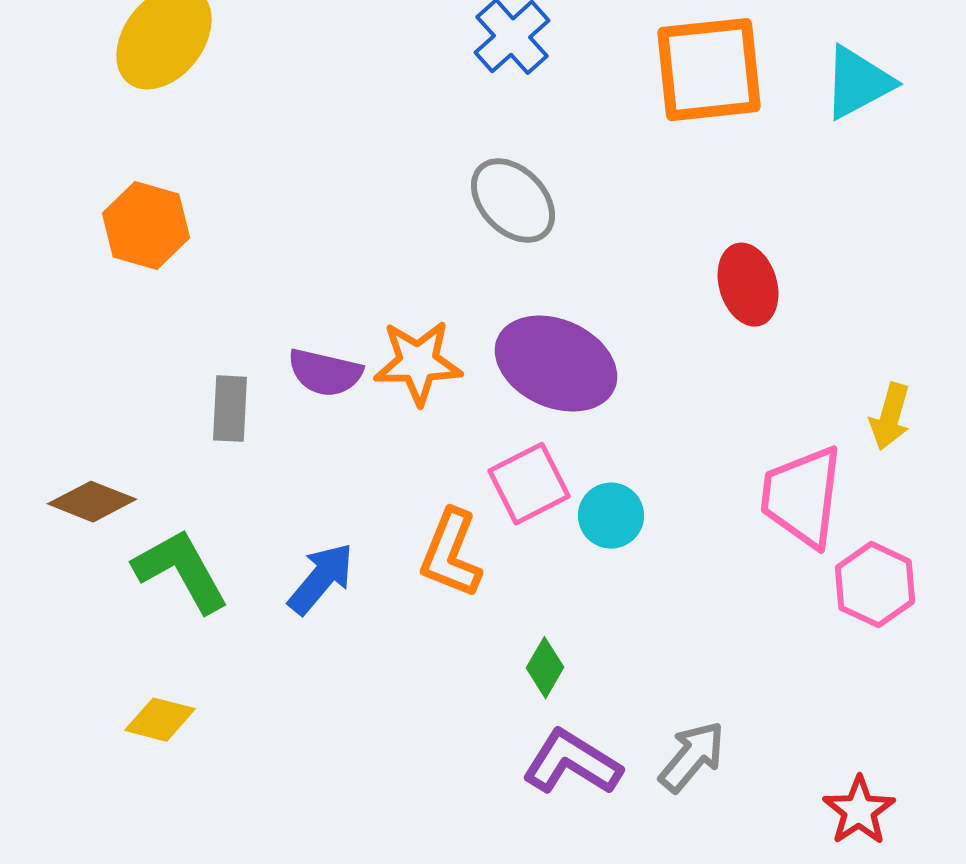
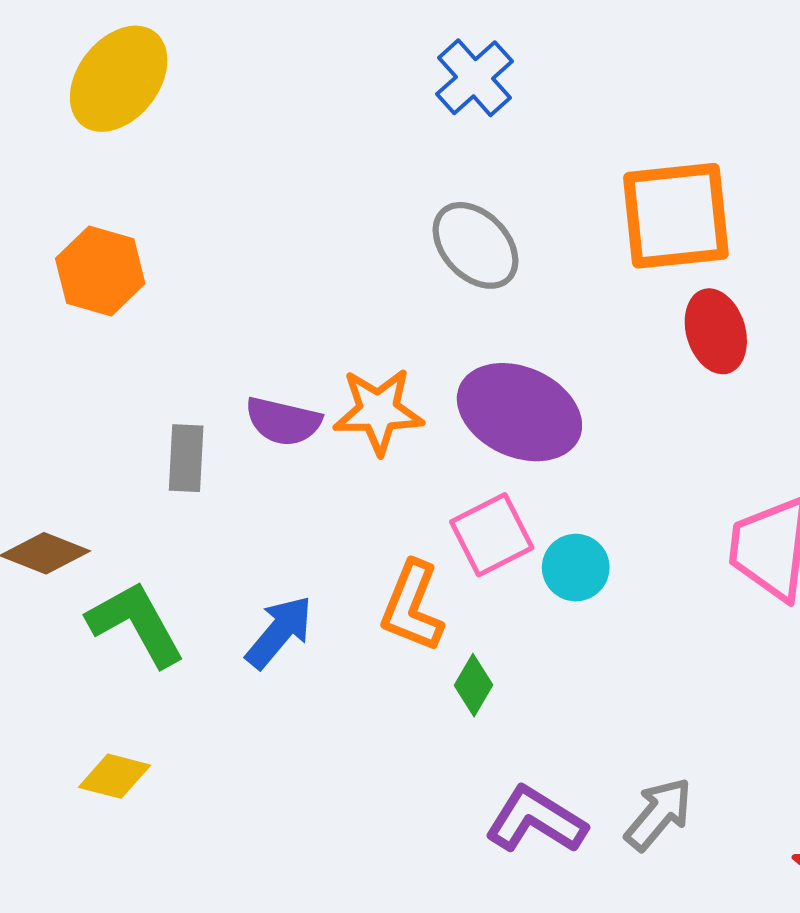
orange square: (709, 70) -> (676, 216), moved
green diamond: (545, 668) -> (473, 685), moved

